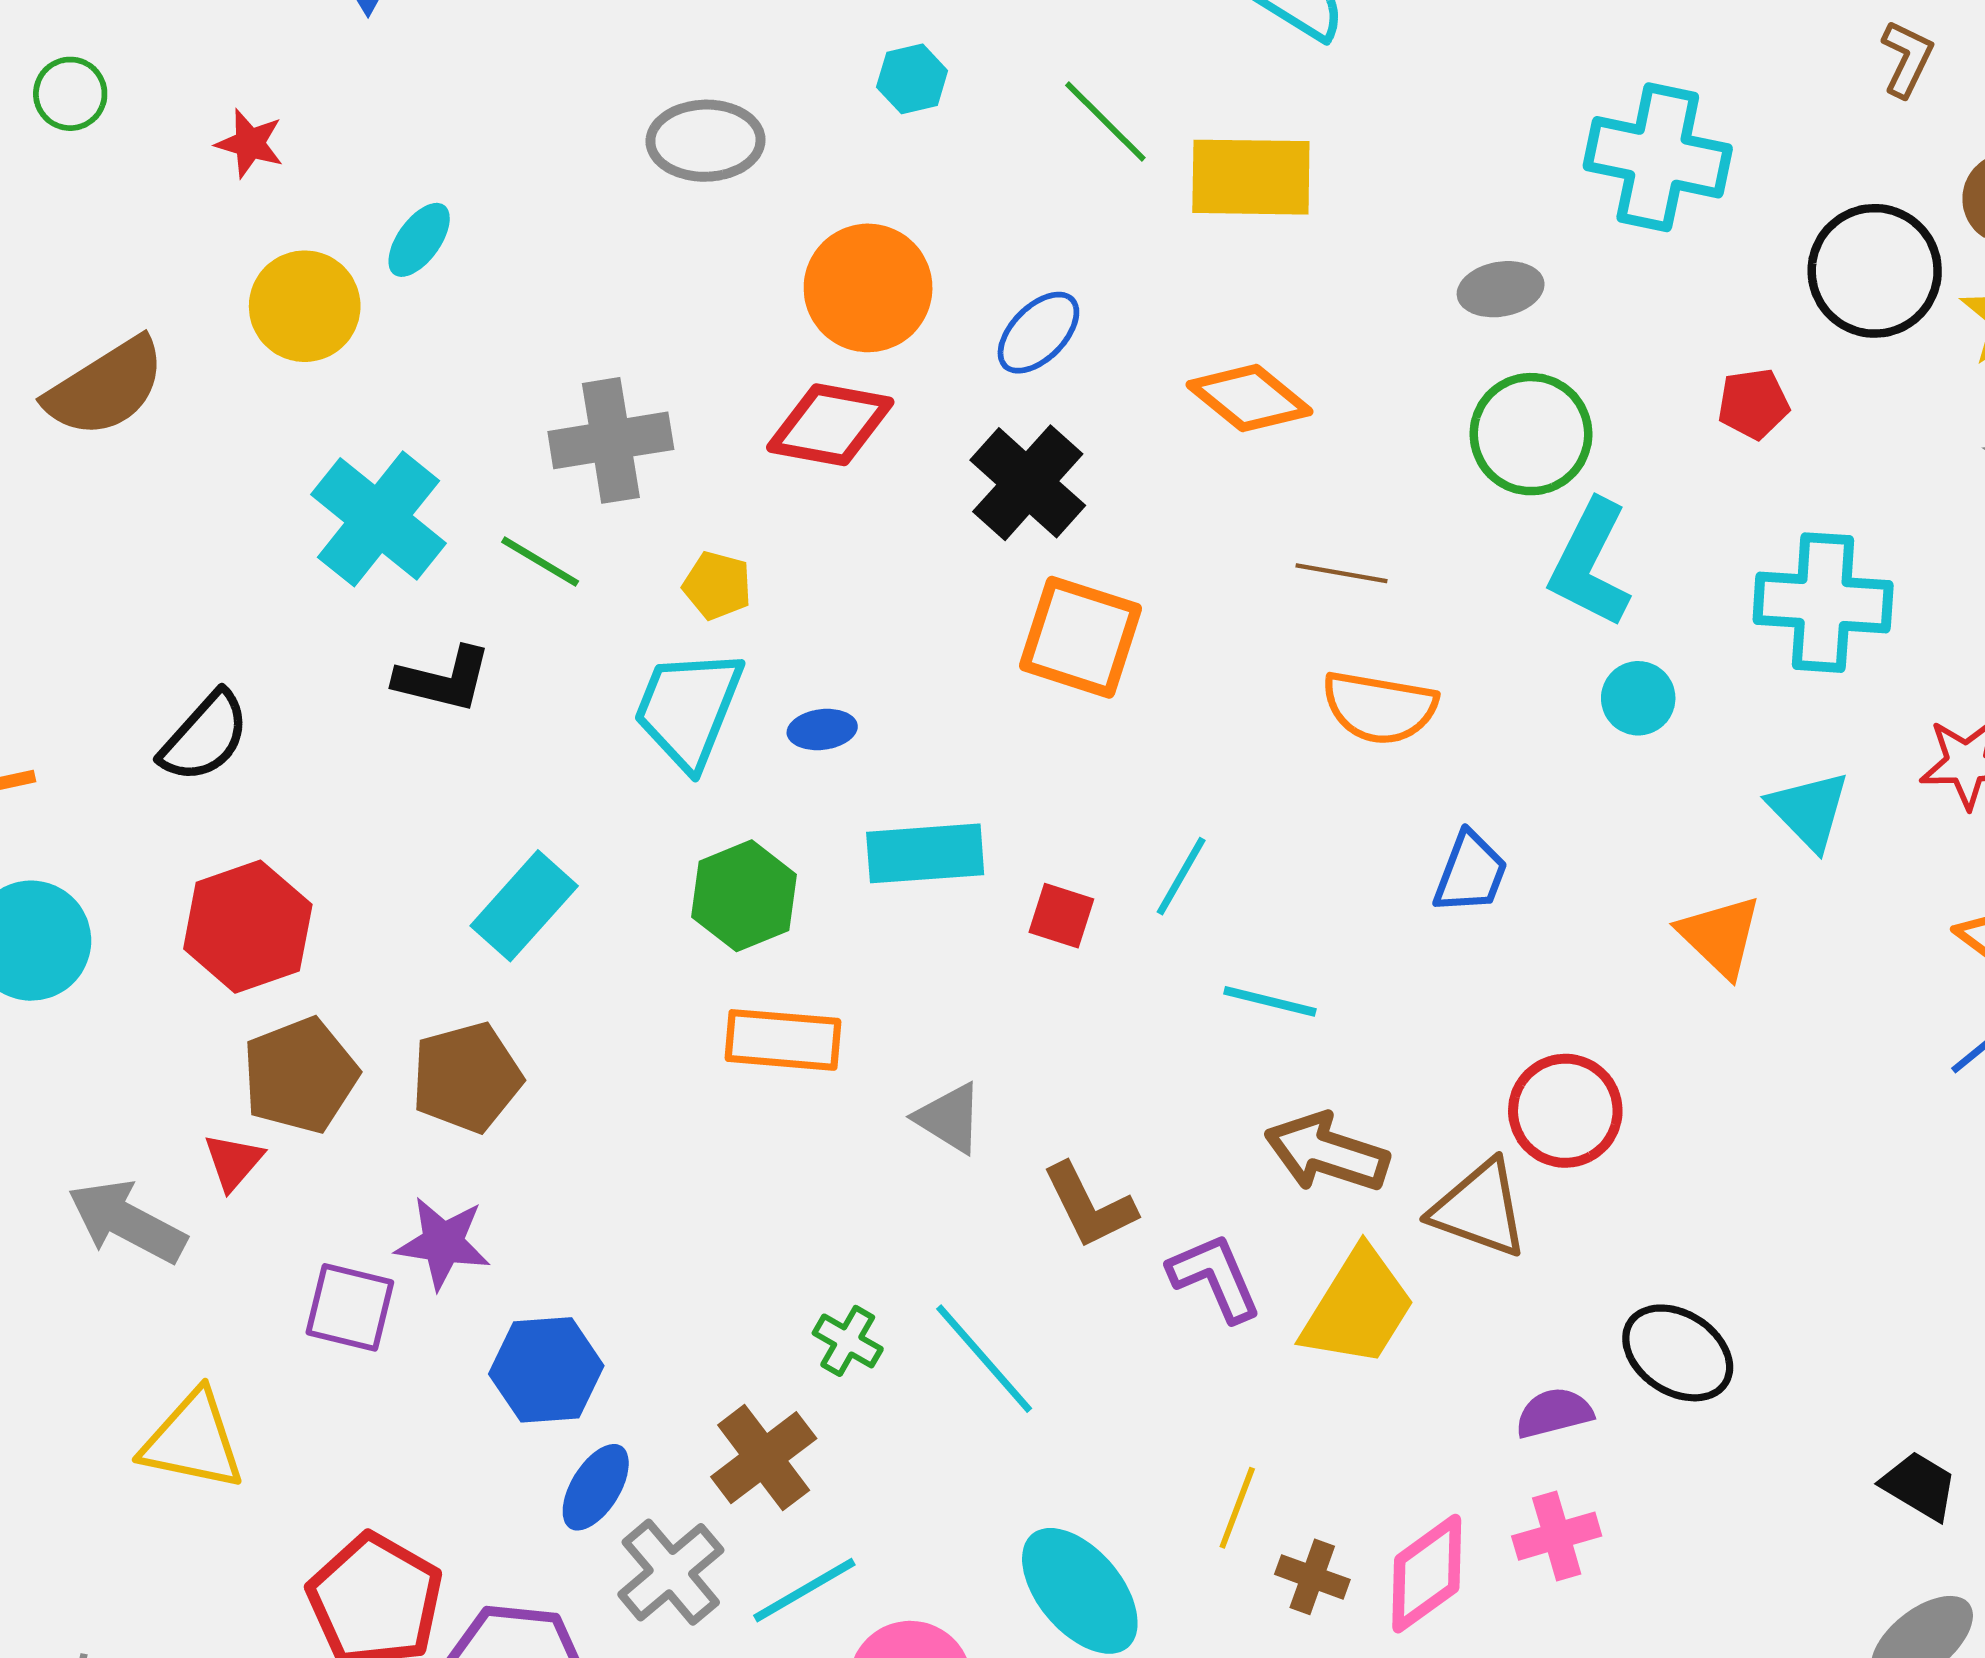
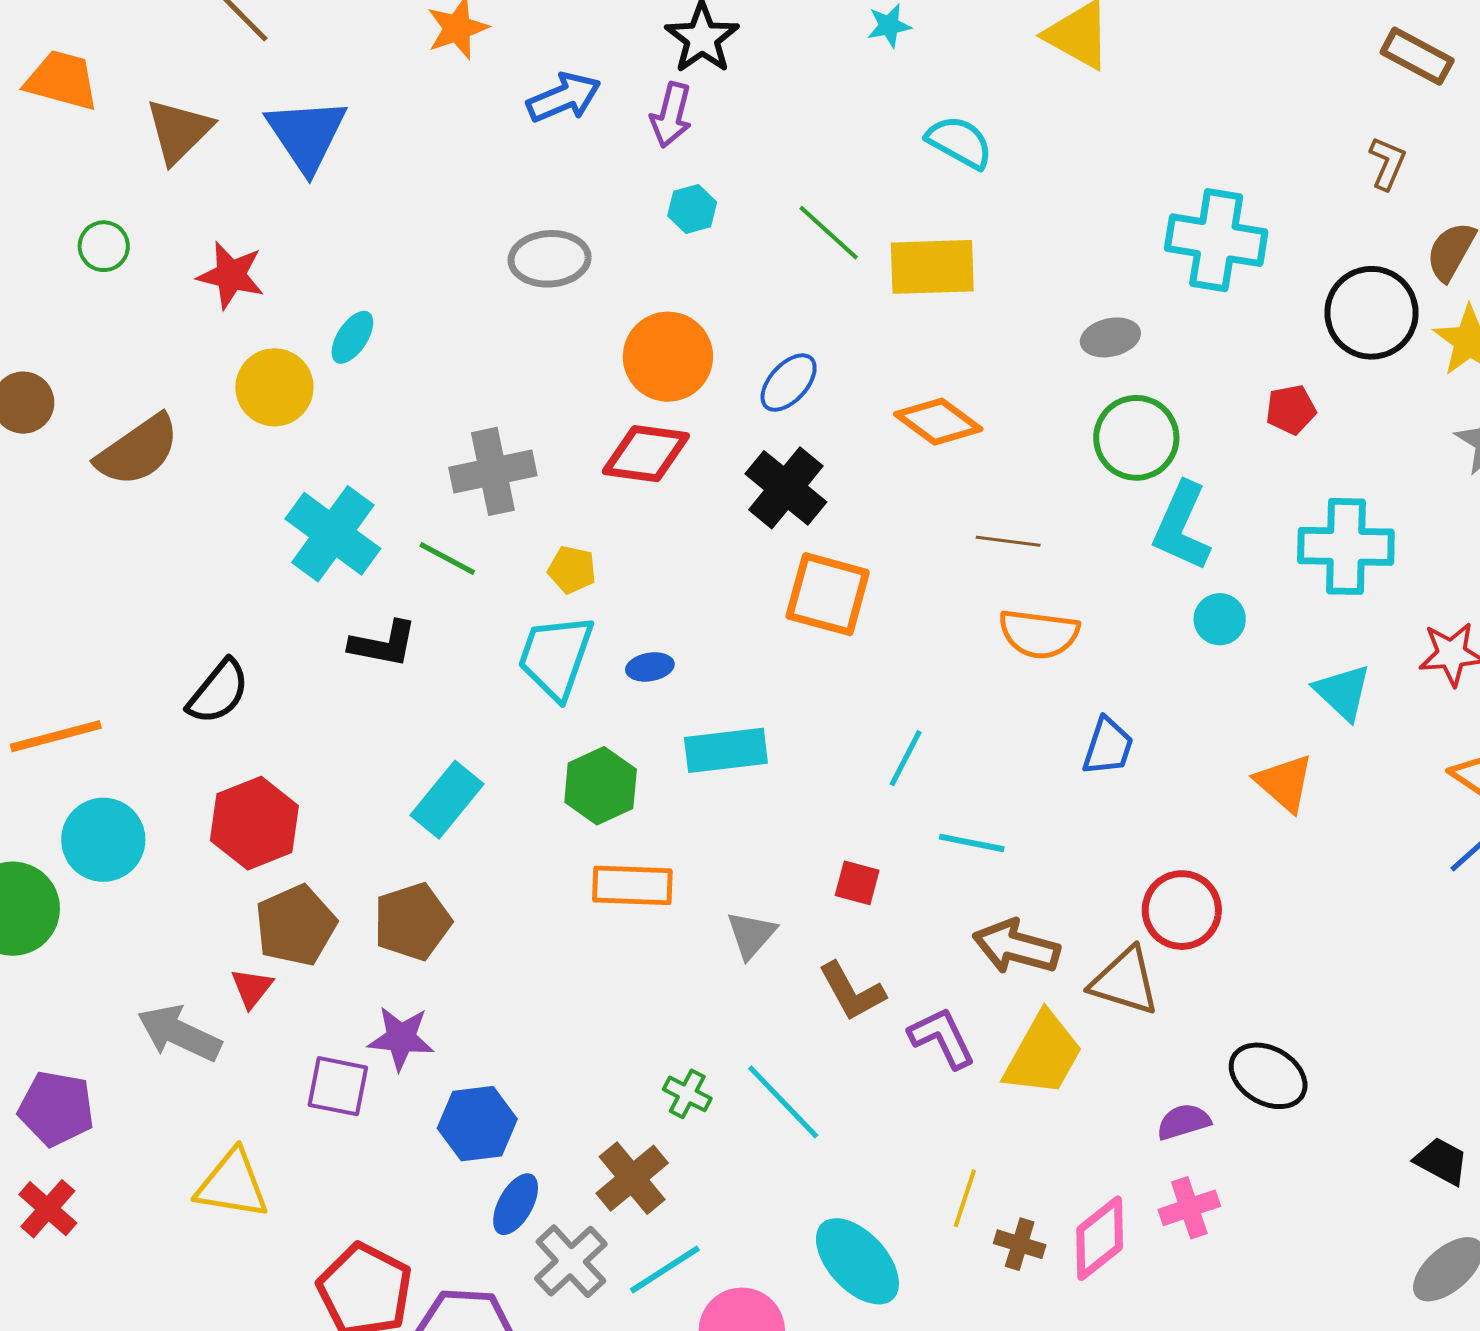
red star: (250, 143) -> (231, 275), size x1.4
red square: (1061, 916) -> (857, 883), moved
gray triangle: (949, 1118) -> (751, 935), turned 42

